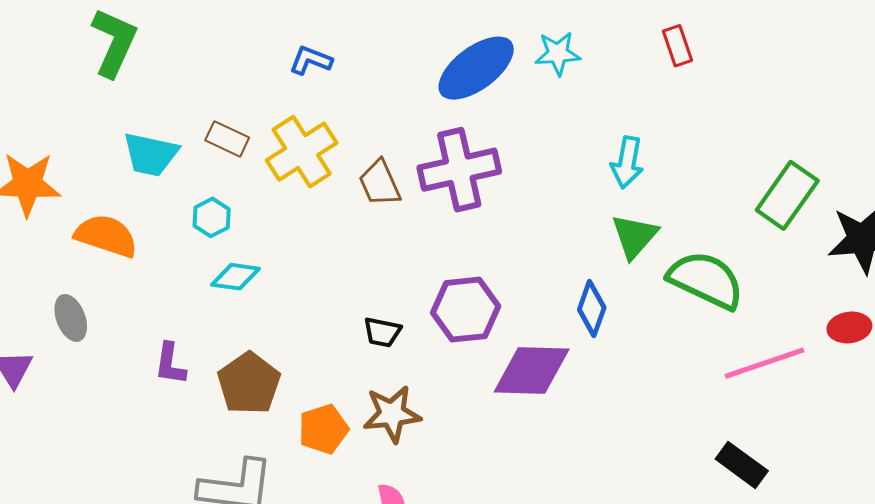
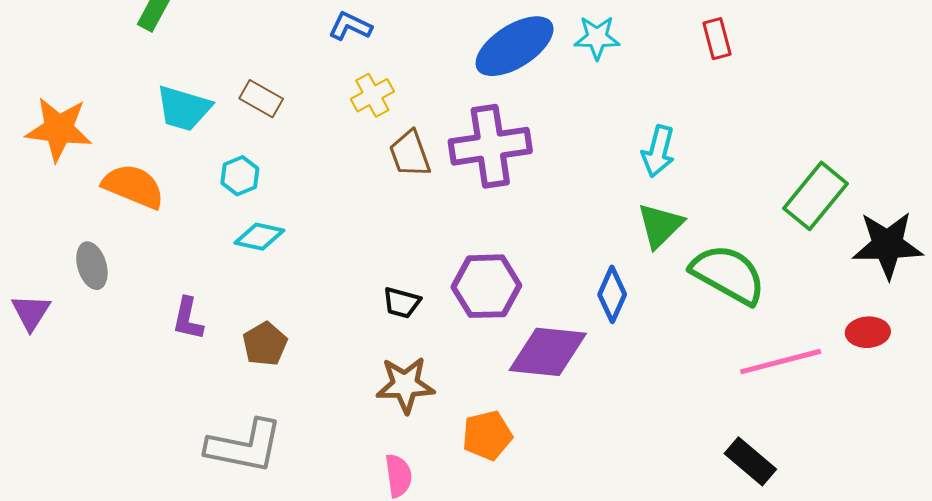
yellow cross: (302, 152) -> (372, 95), moved, size x0.6
brown pentagon: (249, 383) -> (265, 344), size x0.7
orange pentagon: (323, 429) -> (487, 435), moved

